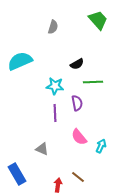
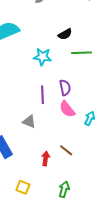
purple semicircle: (77, 103) -> (65, 88), moved
purple line: (55, 113) -> (42, 95), moved

